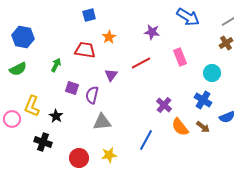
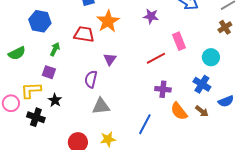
blue hexagon: (23, 37) -> (40, 21), moved
orange star: (109, 37) -> (108, 21), size x1.6
red line: (141, 63) -> (156, 58), moved
purple square: (72, 88) -> (49, 72), moved
purple cross: (164, 105) -> (163, 89), turned -35
yellow L-shape: (32, 106) -> (31, 90), turned 65
black cross: (43, 142) -> (36, 117), moved

